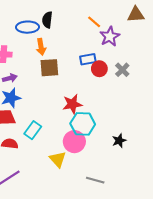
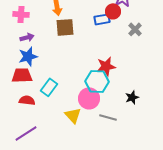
red circle: (99, 69) -> (113, 11), moved
red star: (72, 104) -> (106, 66), moved
gray line: (95, 180) -> (108, 117), moved

